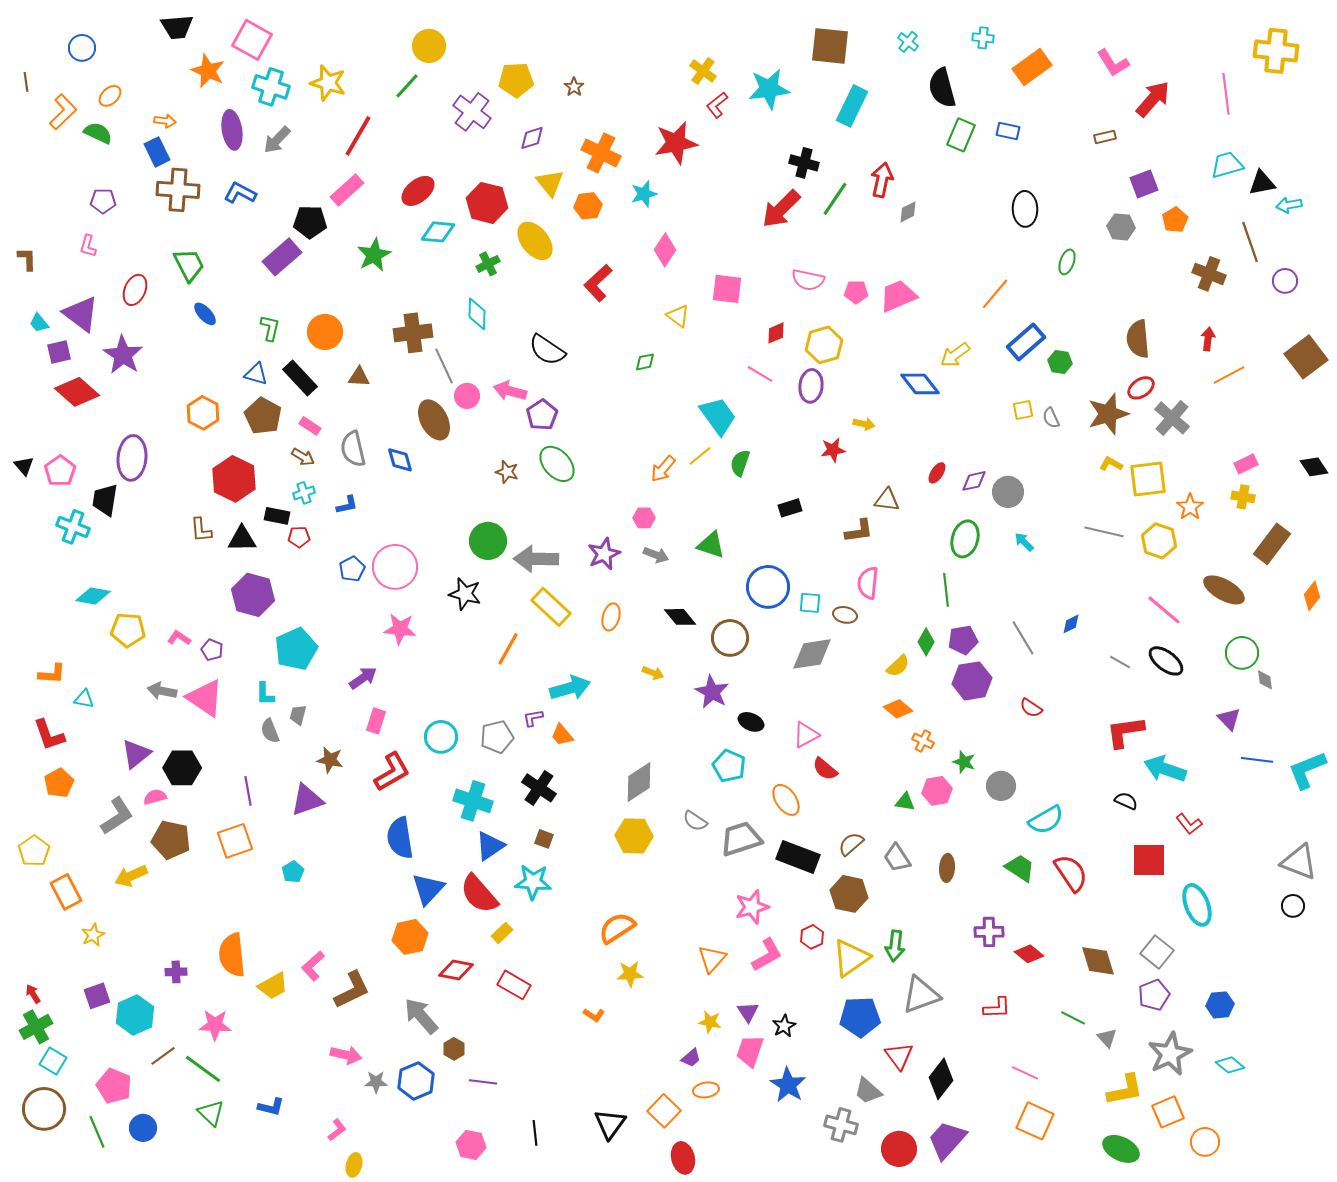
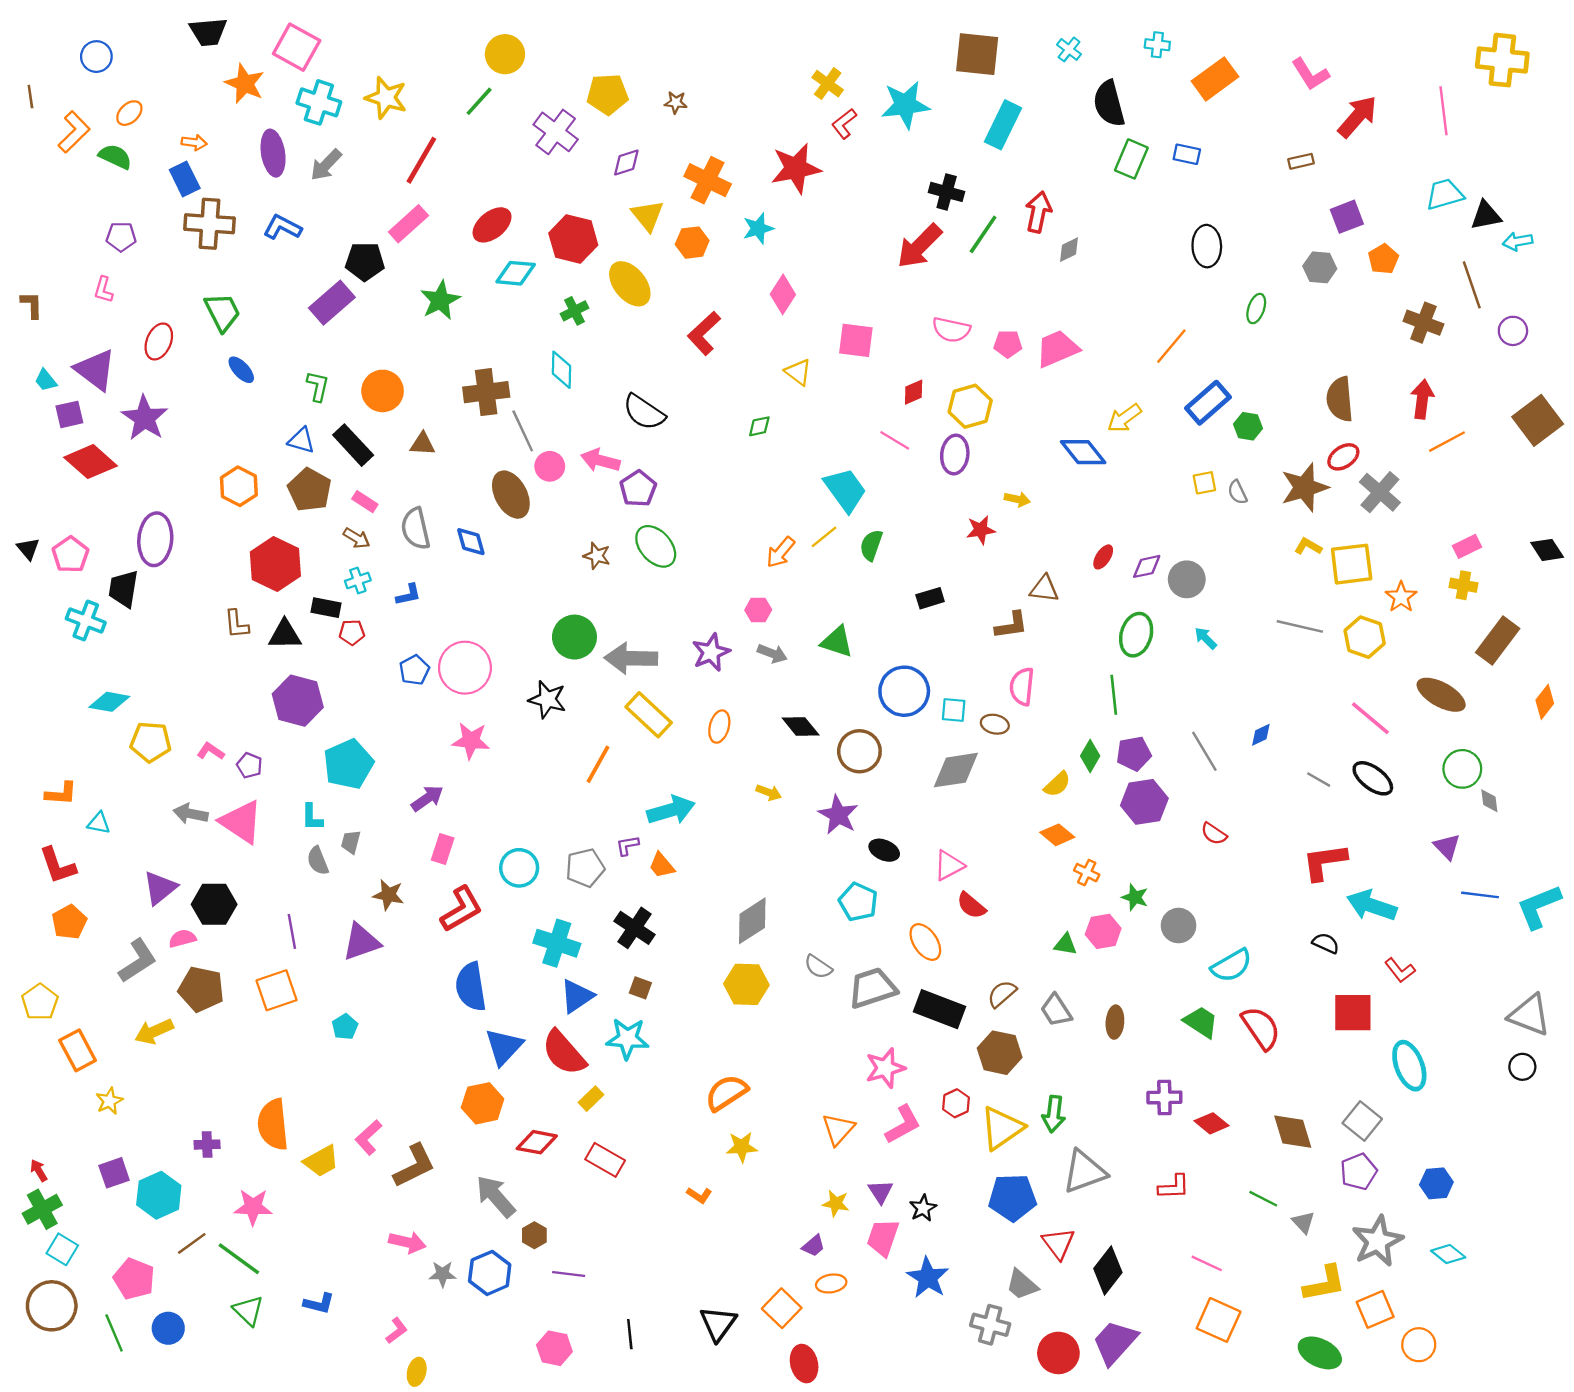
brown star: (574, 87) -> (676, 102), turned -30
red arrow: (1208, 339) -> (1422, 399), size x1.4

